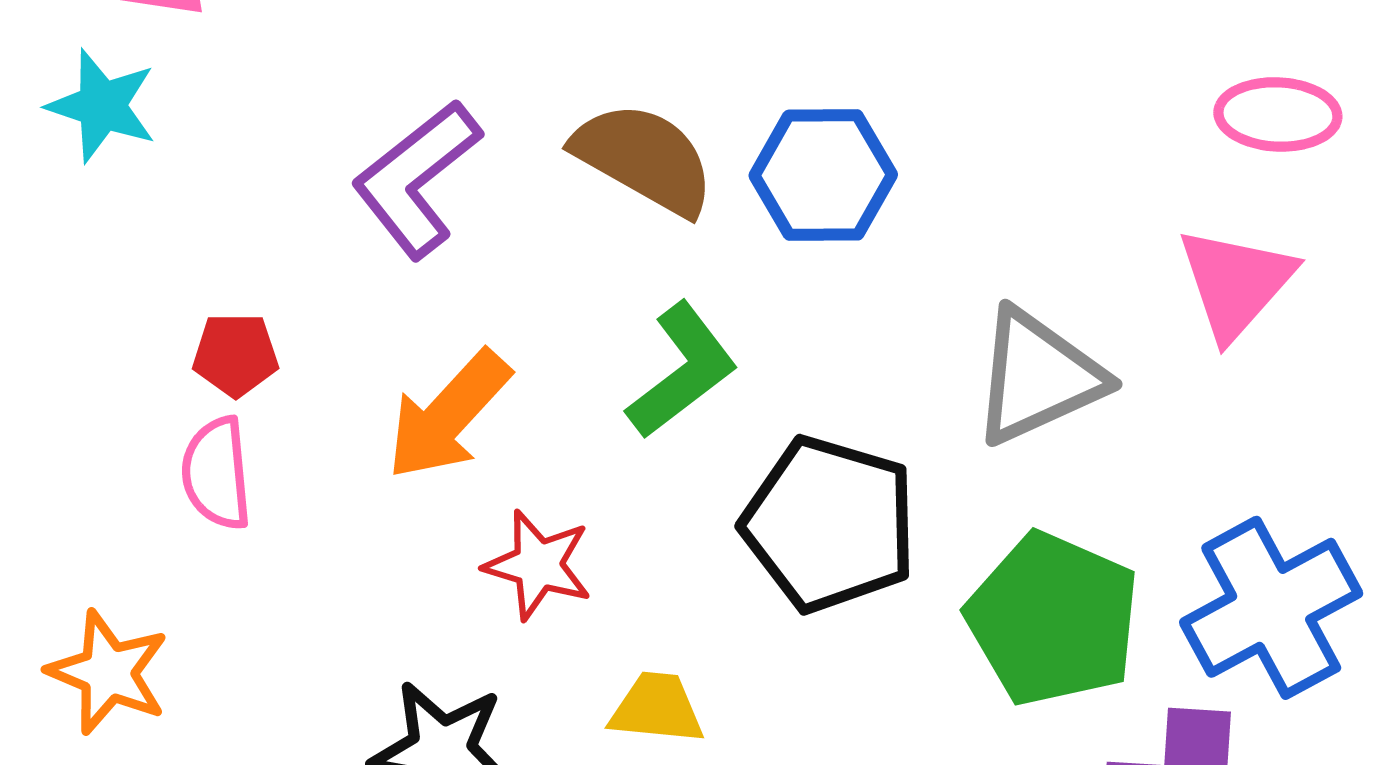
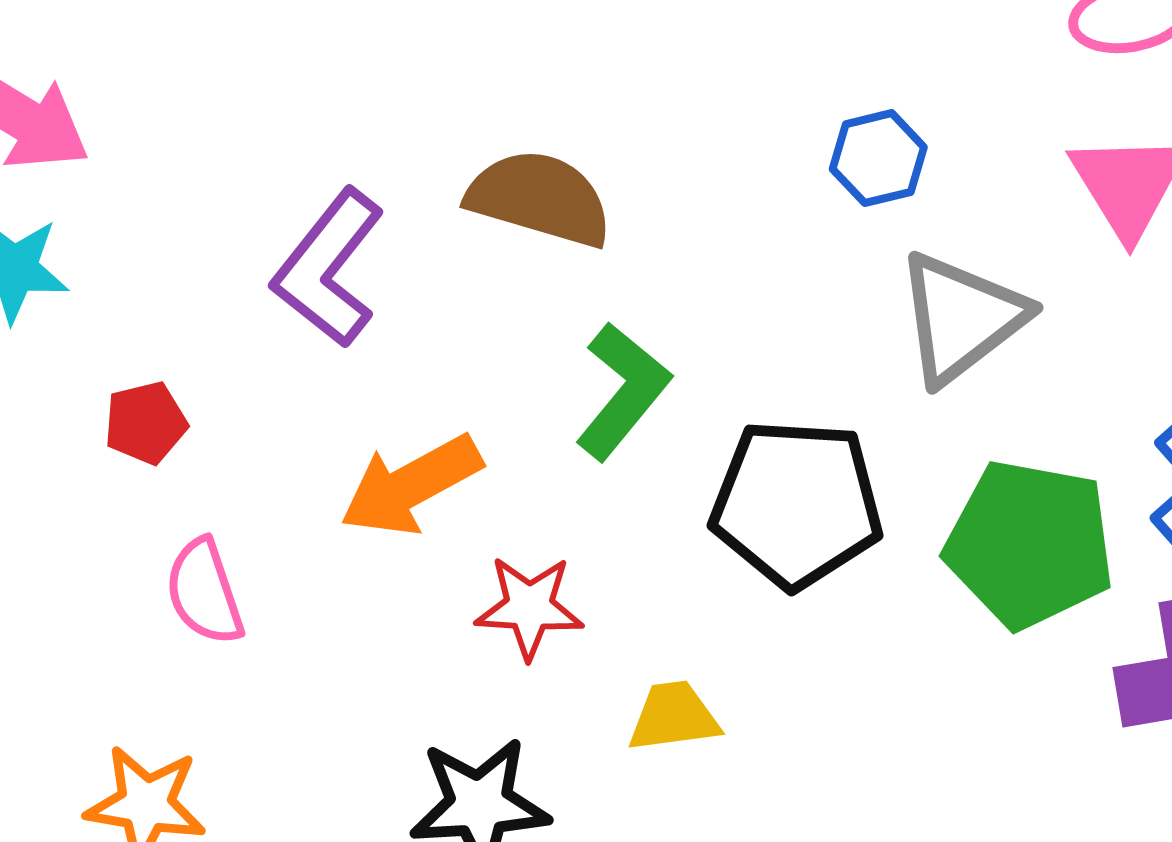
blue hexagon: (823, 175) -> (878, 158), moved, size x0.7
red pentagon: (236, 355) -> (146, 423), moved
orange arrow: (448, 415) -> (411, 485), turned 32

